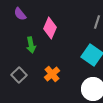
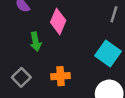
orange cross: (52, 74) -> (60, 76), turned 35

